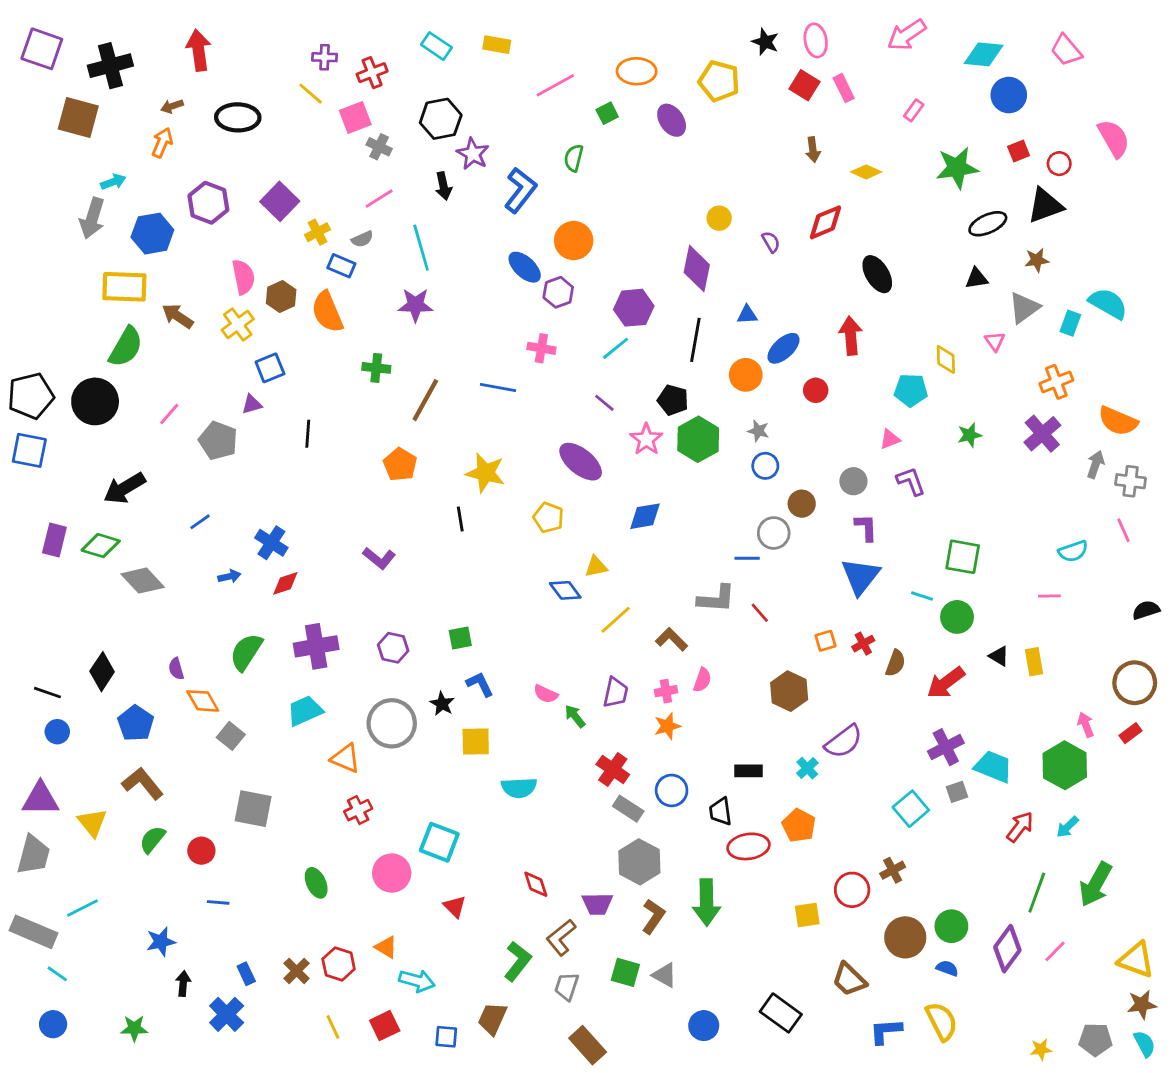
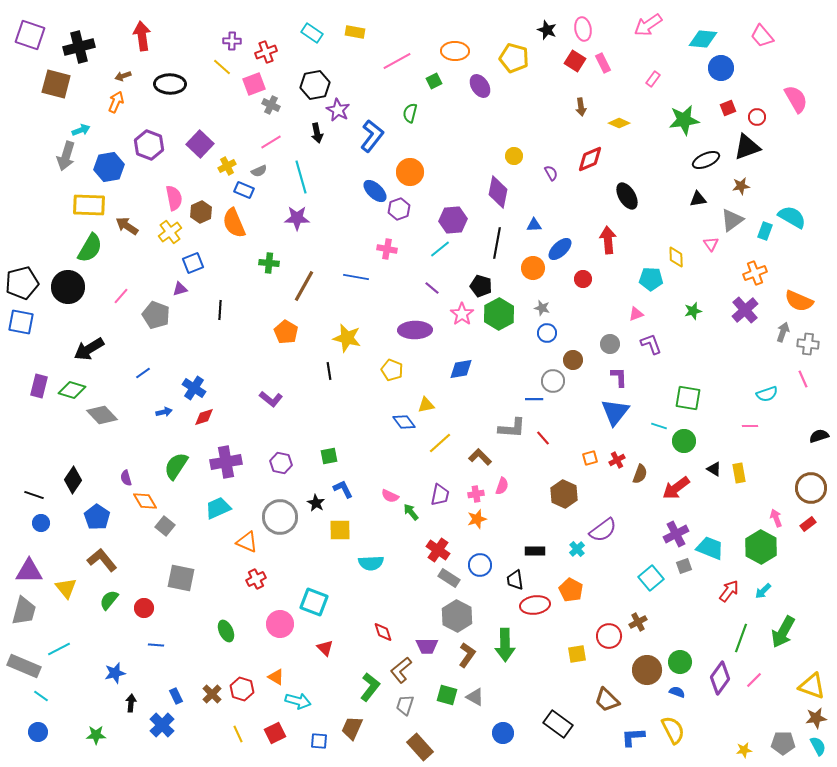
purple ellipse: (581, 462) -> (415, 330), turned -40

